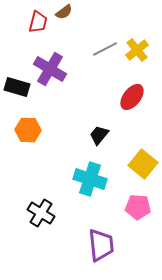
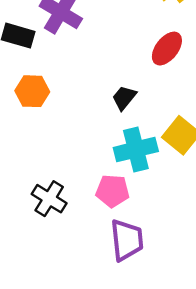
cyan cross: (90, 179) -> (136, 149), moved, turned -32
pink pentagon: (138, 207) -> (113, 191), moved

